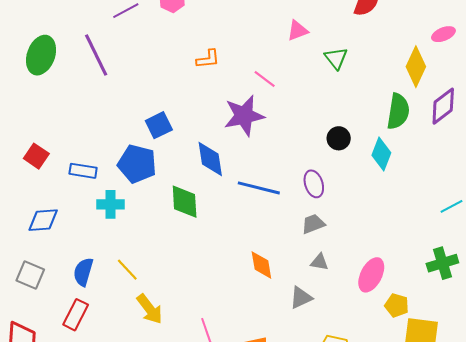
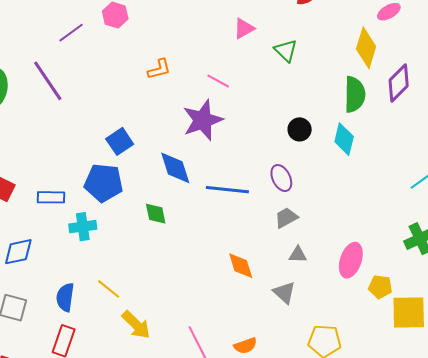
green diamond: (185, 202) -> (156, 214), size x0.7
gray triangle: (301, 298) -> (284, 293), turned -45

